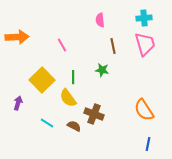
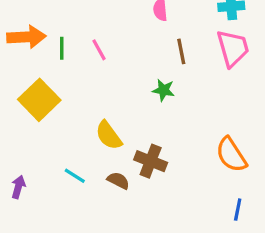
green line: (73, 77) -> (62, 48), moved
yellow square: (42, 80) -> (39, 100), moved
purple arrow: (18, 103) -> (18, 187), moved

